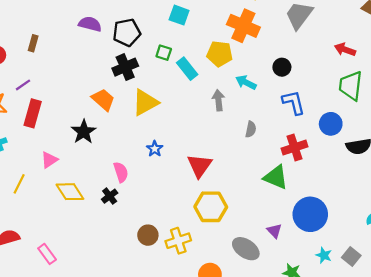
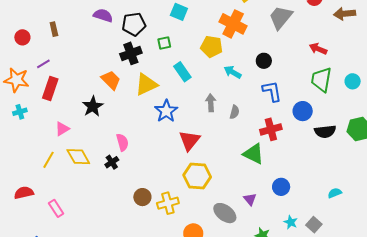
brown rectangle: (33, 43) -> (54, 29), turned -32
green square: (164, 53) -> (164, 43), turned -32
cyan rectangle: (187, 69) -> (182, 72), moved
gray arrow: (218, 100) -> (211, 103), moved
blue star: (155, 149) -> (166, 111), moved, size x1.6
yellow line: (19, 184) -> (48, 160), moved
blue circle: (310, 214) -> (281, 187), size x0.6

